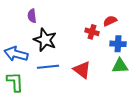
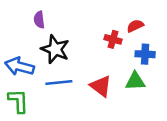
green triangle: (120, 66) -> (135, 81), moved

